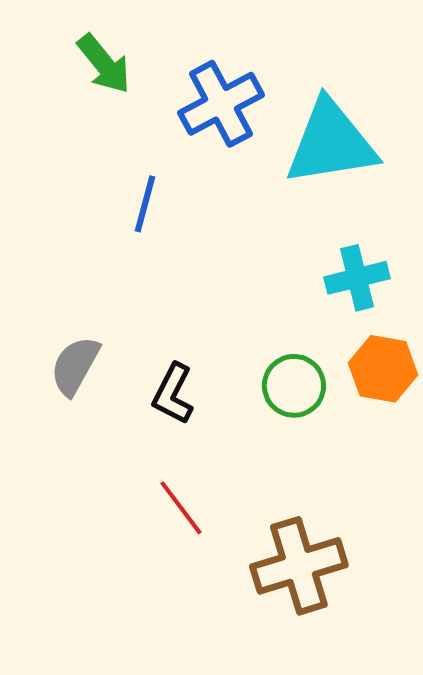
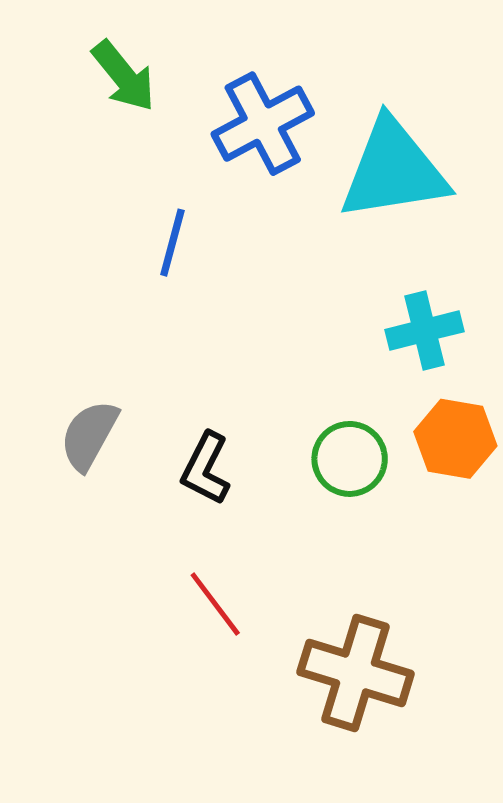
brown cross: (299, 566) -> (356, 673), turned 34

